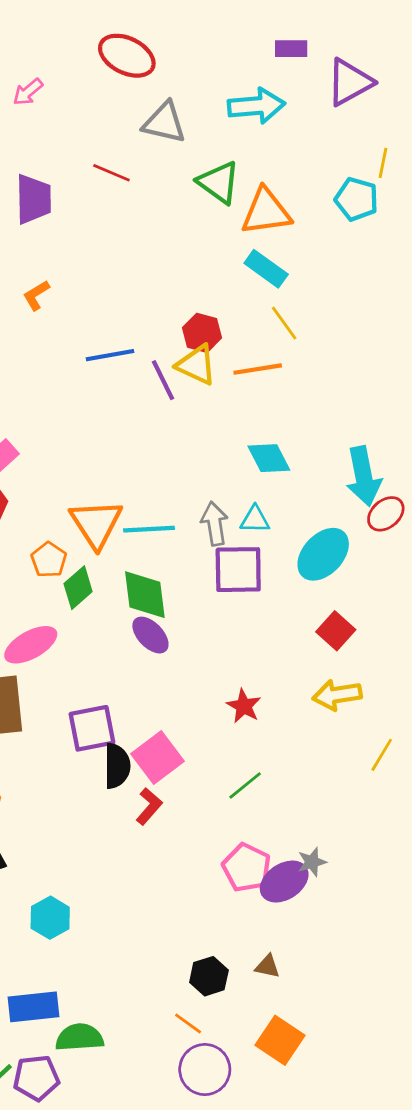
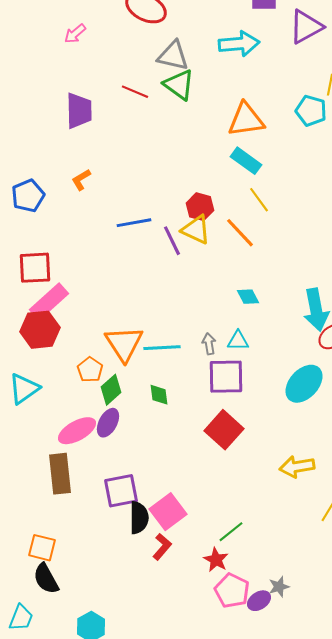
green triangle: (219, 182) -> (179, 85), moved
orange line: (258, 369) -> (240, 233), turned 56
cyan diamond: (269, 458) -> (248, 297), size x0.7
gray arrow: (215, 524) -> (209, 344), size x0.7
cyan ellipse: (323, 554) -> (304, 384), moved
green diamond: (145, 595) -> (159, 395), size x0.6
red square: (336, 631) -> (224, 430), moved, size x1.4
purple ellipse: (150, 635) -> (108, 423), moved, turned 72
red star: (244, 706) -> (216, 560), moved
purple ellipse: (284, 882) -> (259, 601), size x0.7

